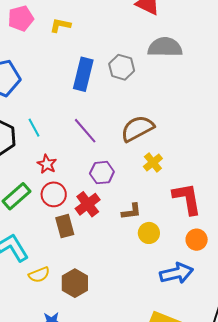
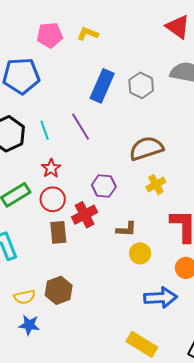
pink pentagon: (21, 18) -> (50, 35), moved
purple line: (85, 131) -> (81, 127), moved
yellow semicircle: (39, 275) -> (25, 297), moved

